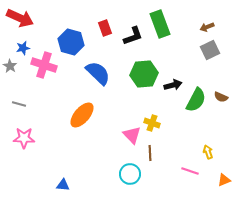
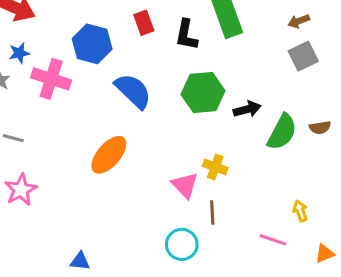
black L-shape: (133, 36) -> (186, 35), turned 120
brown semicircle: (221, 97) -> (320, 127), turned -32
pink star: (24, 138) -> (21, 190), turned -30

